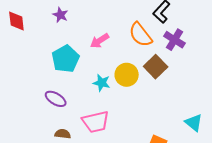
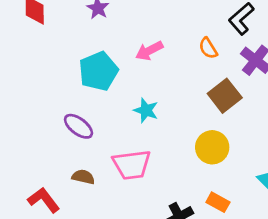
orange semicircle: (140, 35) -> (208, 48), size x0.6
yellow circle: (127, 75) -> (212, 147), moved

